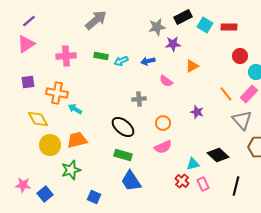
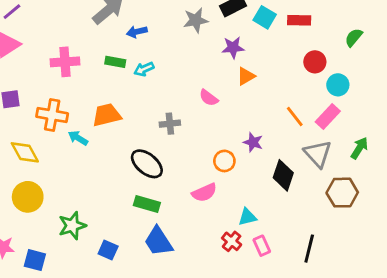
purple star: (173, 44) -> (233, 48), moved
blue arrow: (148, 61) -> (137, 32), moved
orange circle: (163, 123) -> (224, 161), moved
orange trapezoid: (77, 140) -> (107, 115), moved
yellow circle: (50, 145) -> (28, 197), moved
black diamond: (218, 155) -> (283, 175), moved, turned 65
blue square: (45, 194) -> (35, 260), turned -35
blue square: (94, 197) -> (108, 250), moved

